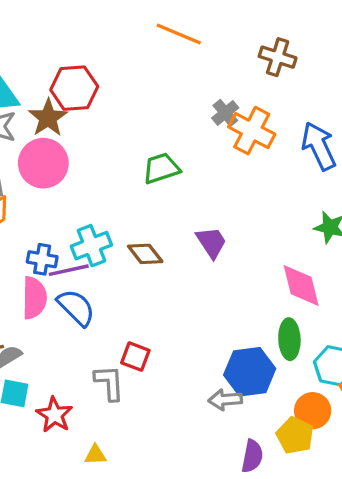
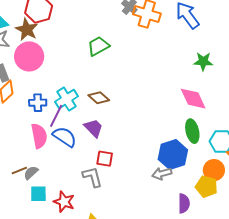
purple trapezoid: (211, 242) -> (94, 128), moved
blue cross: (42, 259) -> (38, 103), moved
purple line: (69, 270) -> (56, 116), turned -40

